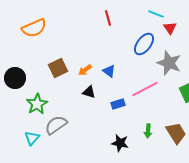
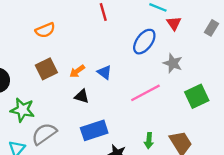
orange semicircle: (34, 28) -> (45, 30), moved, size x0.7
gray star: (169, 63) -> (173, 63), size x0.7
green star: (37, 104) -> (22, 110), turned -30
blue rectangle: (118, 104) -> (94, 130), moved, size x1.6

